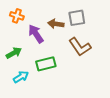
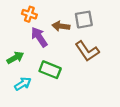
orange cross: (17, 16) -> (29, 14), moved
green rectangle: (46, 64) -> (50, 70), turned 36

